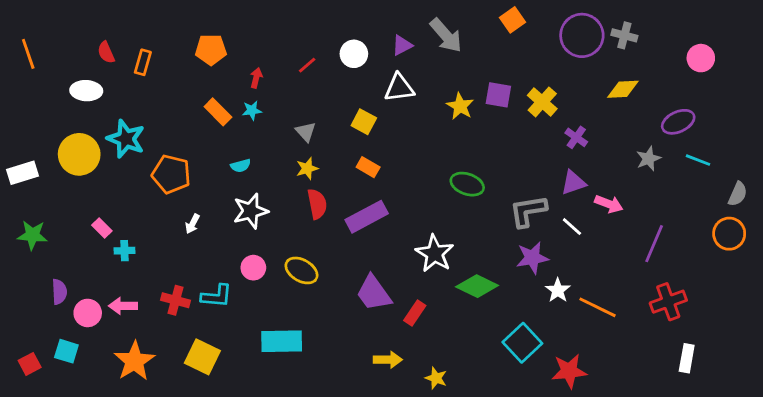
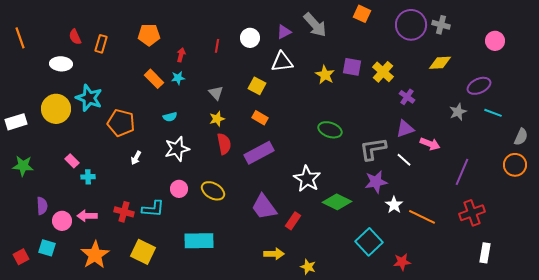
orange square: (512, 20) -> (362, 14), turned -30
red line: (307, 65) -> (217, 46), turned -40
red star: (569, 371) -> (402, 262), size x0.7

